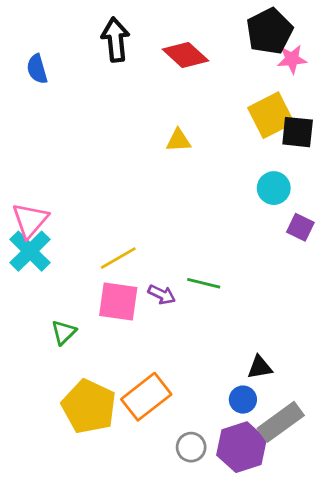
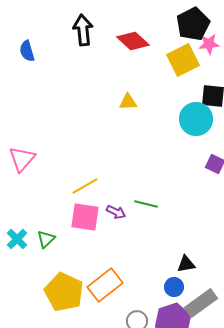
yellow square: (271, 115) -> (183, 60), moved
cyan circle: (274, 188) -> (196, 119), moved, size x1.4
cyan cross: (30, 251) -> (17, 239), moved, size x0.7

